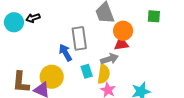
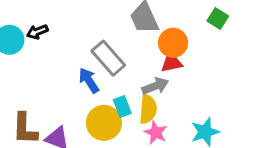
green square: (154, 16) -> (218, 19), turned 32
gray rectangle: (79, 38) -> (108, 58), turned -30
yellow circle: (52, 77) -> (104, 123), moved

